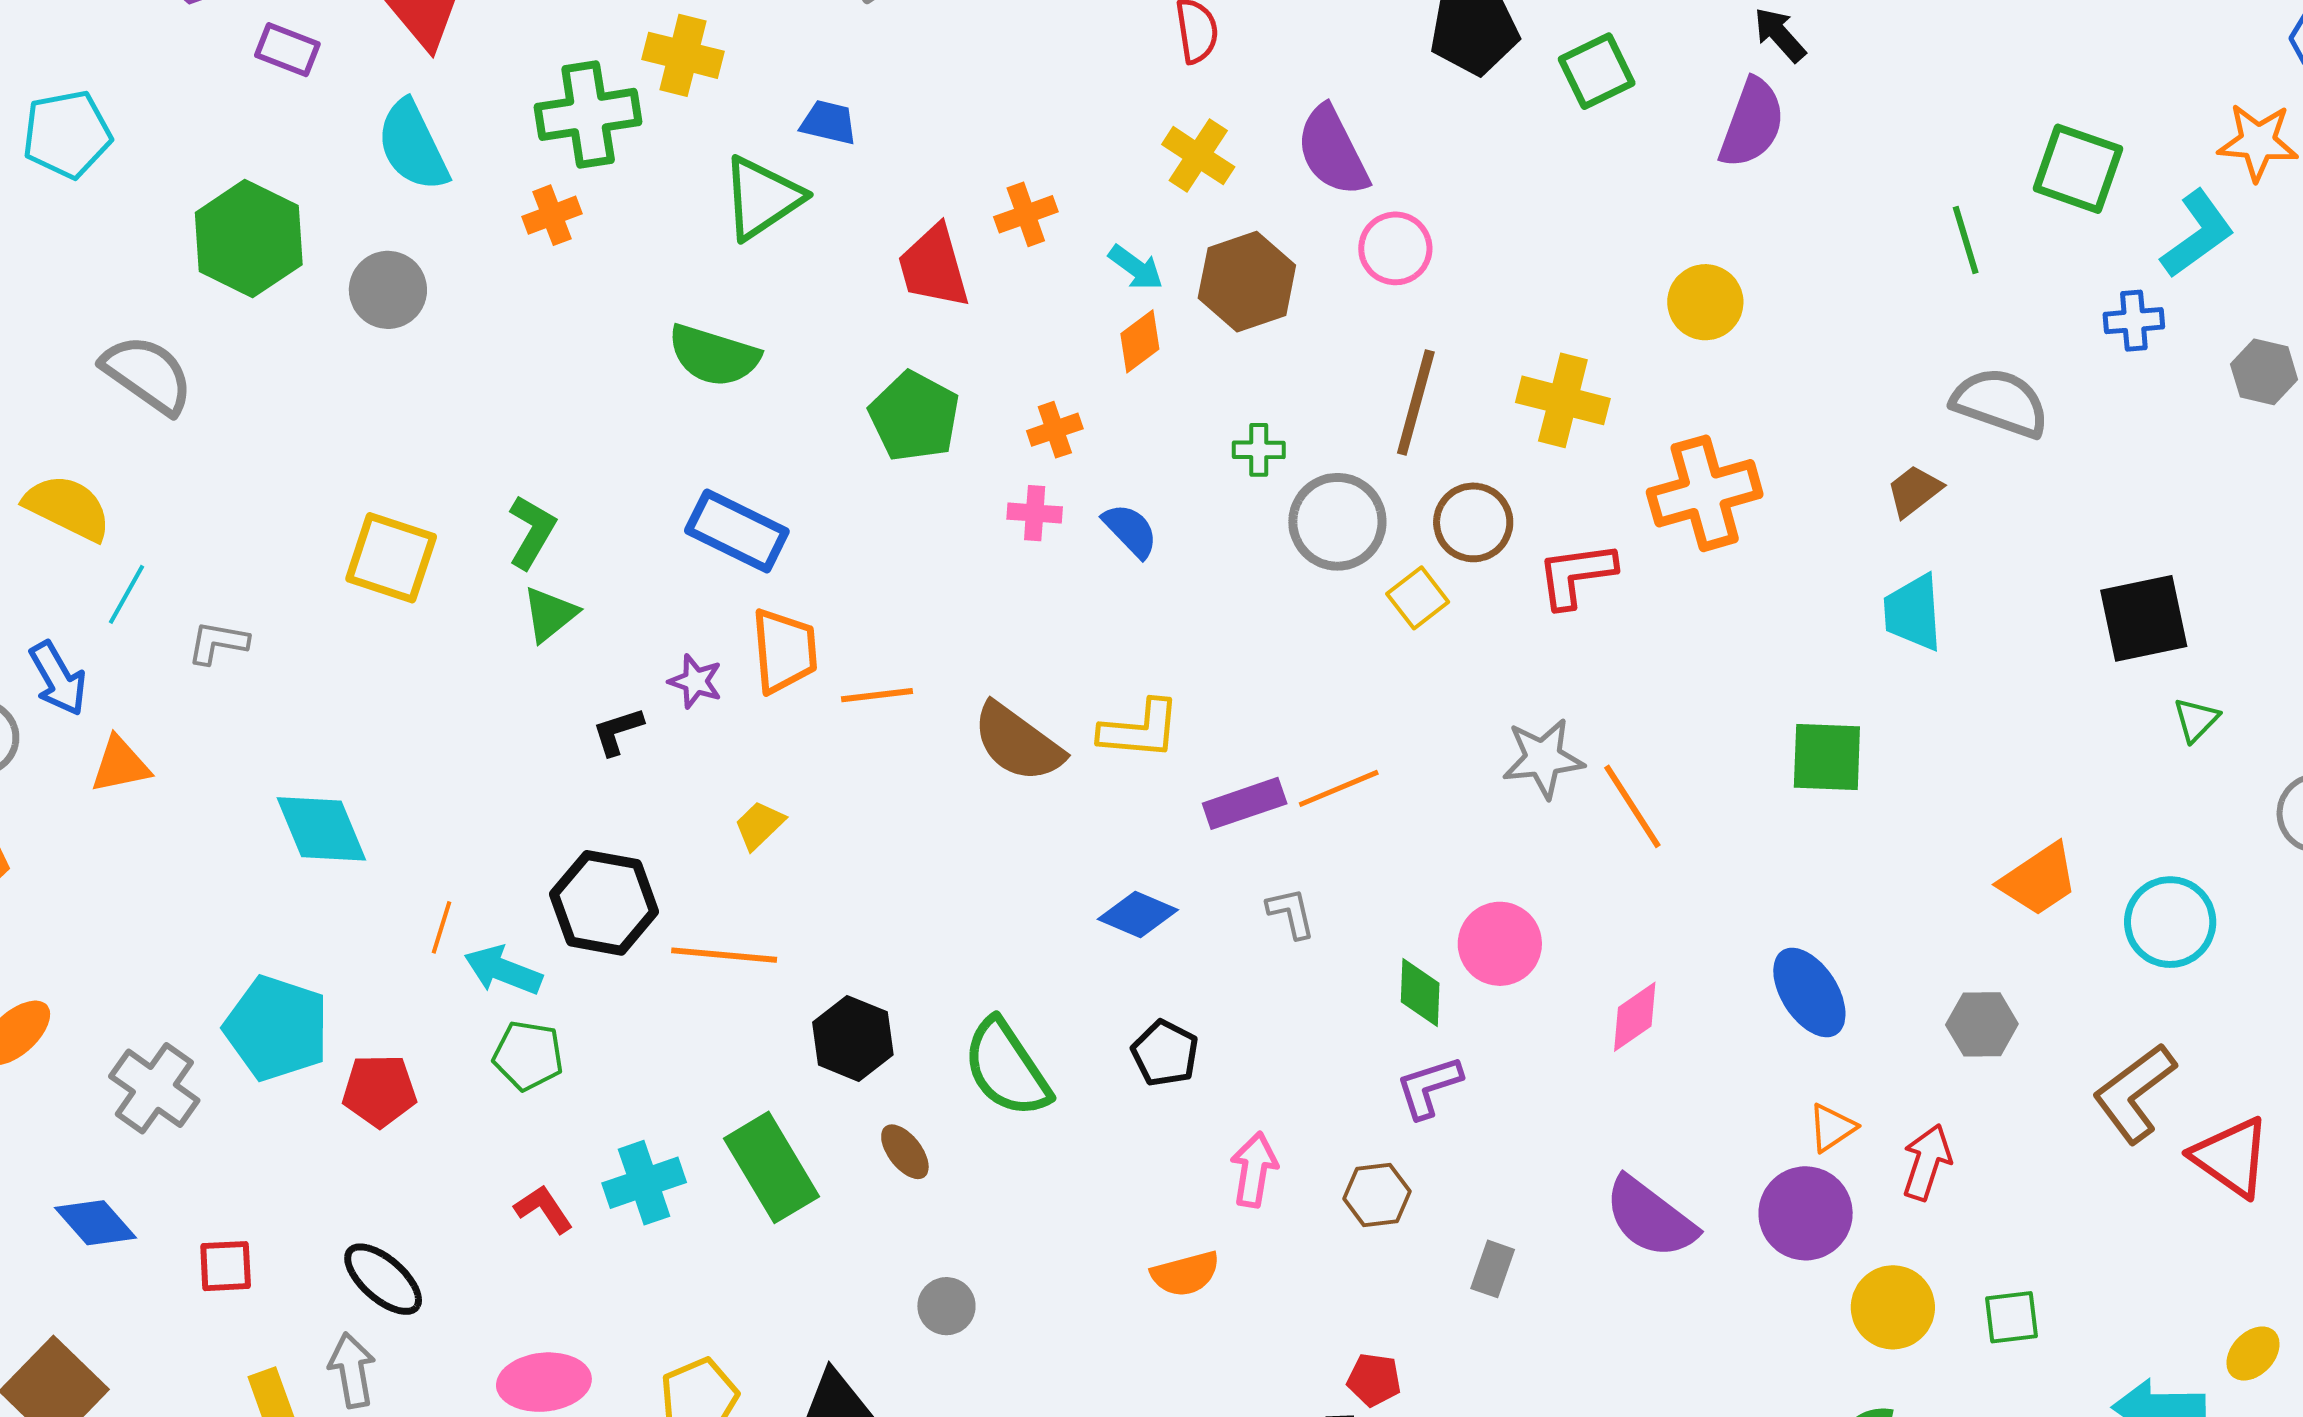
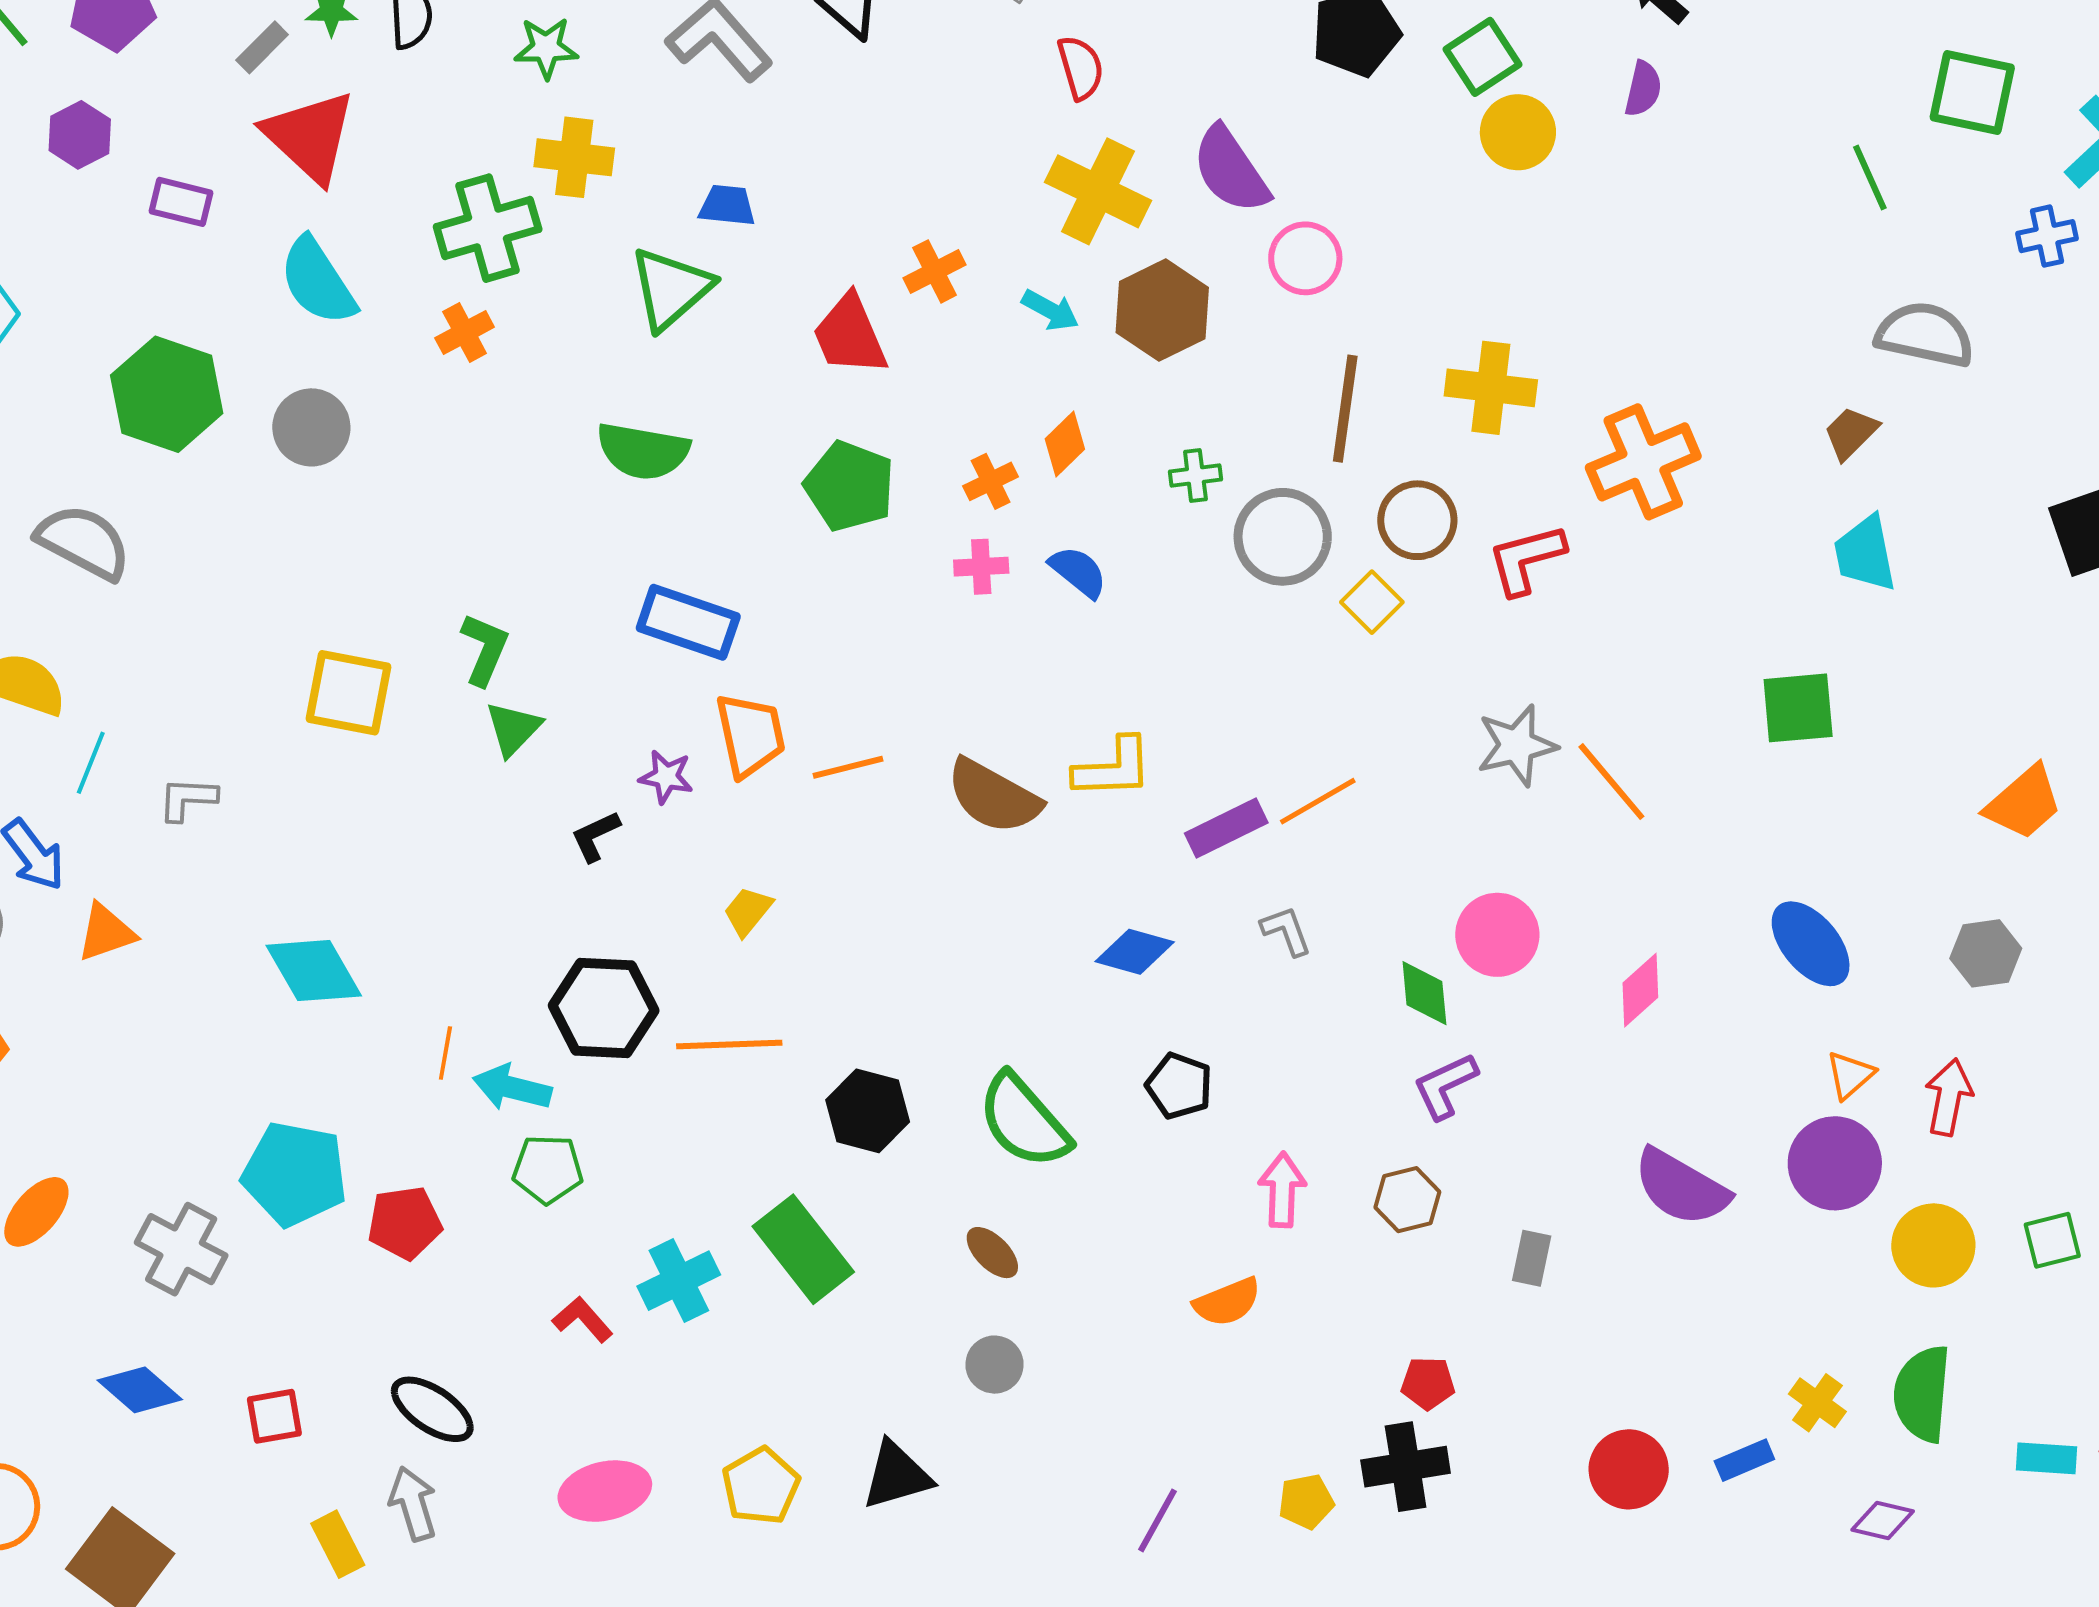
purple semicircle: (1752, 123) -> (1643, 89), size x0.6
yellow cross: (1198, 156) -> (1098, 191), size x1.4
yellow circle: (1705, 302) -> (1518, 132), moved
orange diamond: (1140, 341) -> (1065, 444), moved
brown ellipse: (905, 1152) -> (992, 1253), moved

